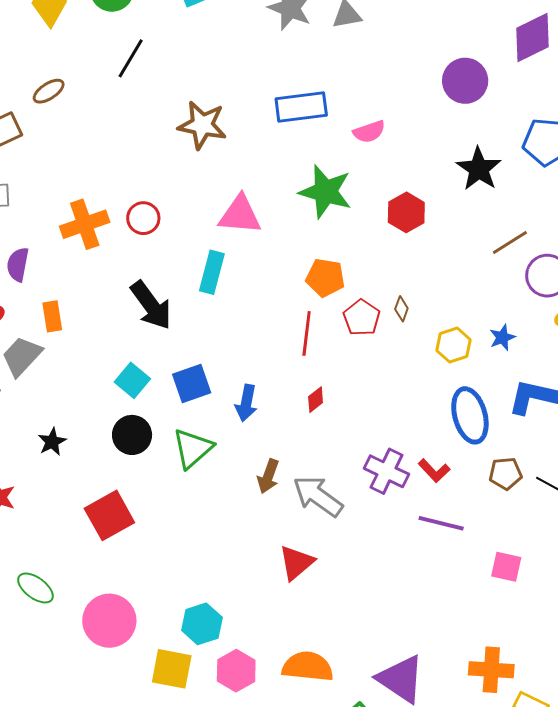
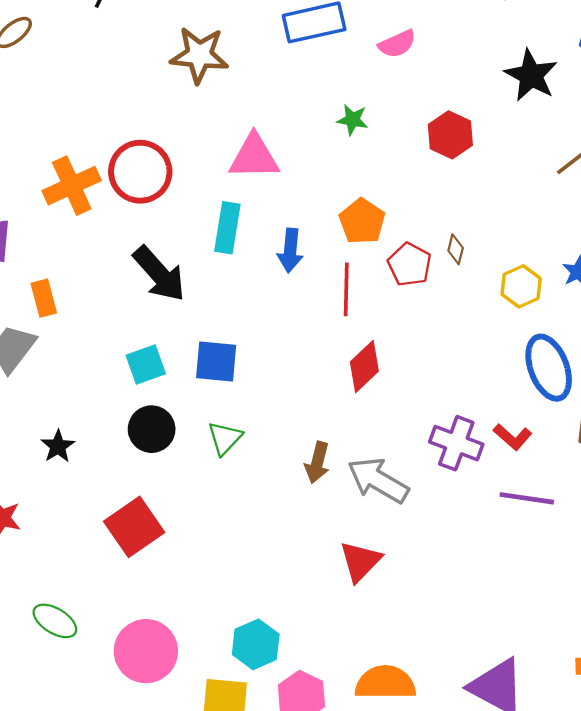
green star: (326, 192) -> (352, 120), size x0.5
red circle: (143, 218) -> (140, 172), size x1.6
orange pentagon: (325, 278) -> (362, 221), turned 30
cyan square: (132, 380) -> (146, 365), turned 36
blue square: (192, 383) -> (216, 362), turned 30
red diamond: (316, 400) -> (364, 367), size x1.6
blue arrow: (246, 403) -> (290, 250), moved
green triangle: (193, 448) -> (225, 438), size x0.7

